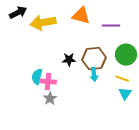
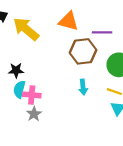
yellow arrow: (43, 23) -> (26, 29), turned 50
brown hexagon: (94, 59) -> (83, 51), moved
black star: (69, 60) -> (16, 70), moved

